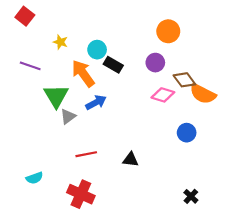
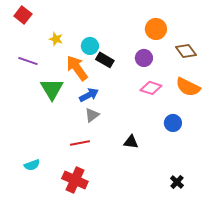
brown diamond: (184, 80) -> (186, 51), moved
gray triangle: (68, 116) -> (92, 115), moved
black triangle: (131, 160) -> (131, 142), moved

